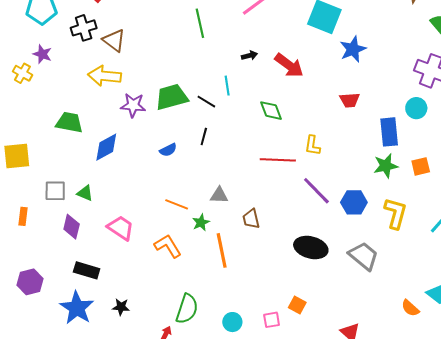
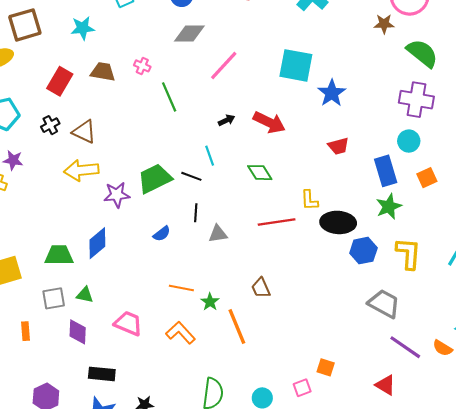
black cross: (84, 28) -> (50, 125), size x0.7
green trapezoid: (69, 122) -> (59, 255), moved
orange square: (421, 166) -> (427, 178), moved
purple line: (316, 191) -> (405, 347), moved
gray triangle: (219, 195) -> (218, 234), moved
black ellipse: (311, 247) -> (338, 222), moved

